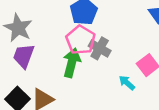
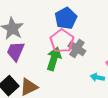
cyan arrow: (127, 83) -> (97, 77), turned -32

